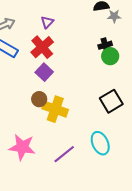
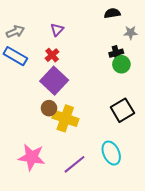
gray star: (114, 16) -> (131, 33), moved
red cross: (42, 47) -> (52, 55), size x0.6
purple square: (44, 72) -> (54, 81), size x1.5

